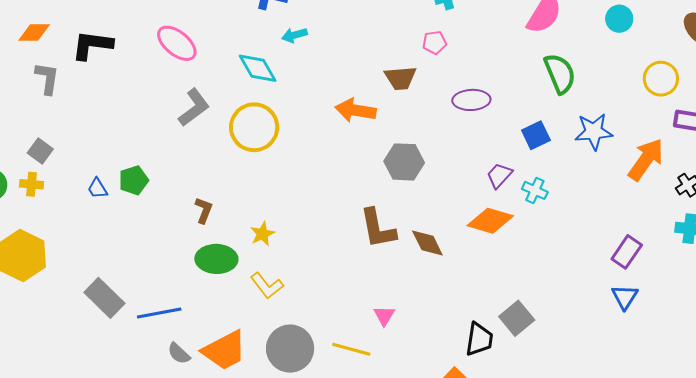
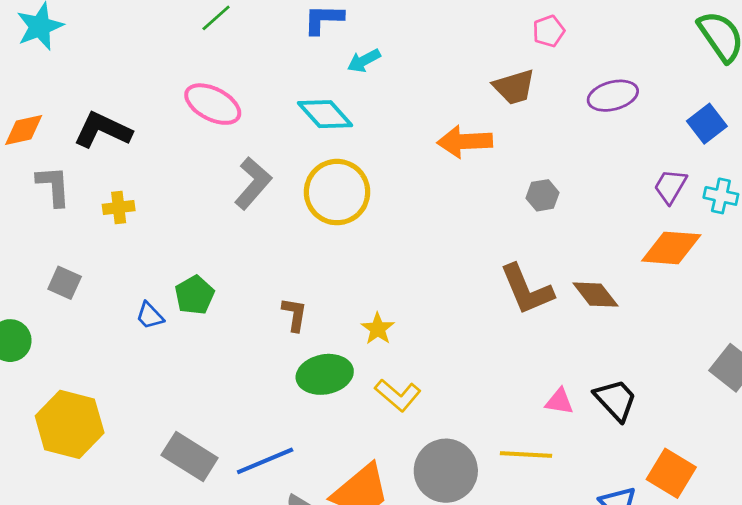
black L-shape: (92, 45) -> (103, 130), turned 30
gray hexagon: (404, 162) -> (543, 195), size x0.6
yellow cross: (32, 184) -> (119, 208), moved
pink triangle: (384, 316) -> (559, 401), turned -40
black trapezoid: (479, 339) -> (616, 400), moved, turned -39

